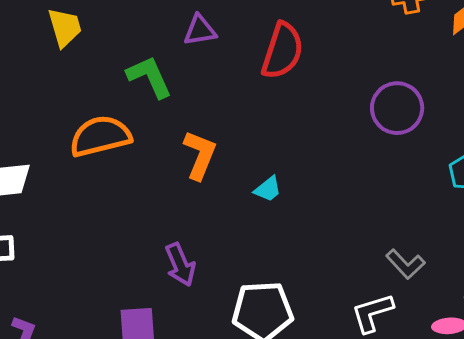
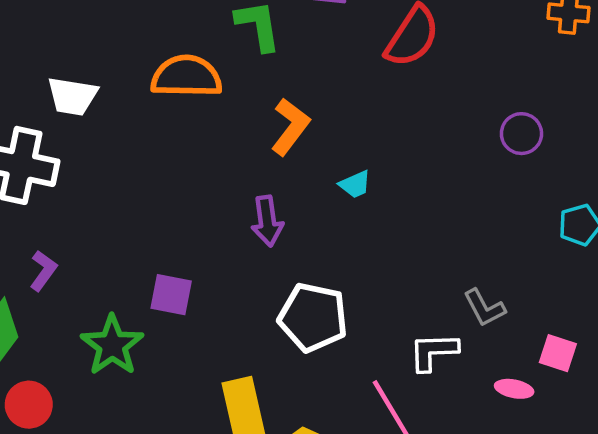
purple circle: (397, 108) -> (521, 134), size x0.7
purple arrow: (180, 265) -> (267, 221), moved

